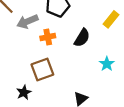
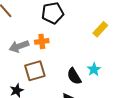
gray arrow: (27, 21) -> (19, 46), moved
black semicircle: (82, 38) -> (74, 76), moved, turned 114

